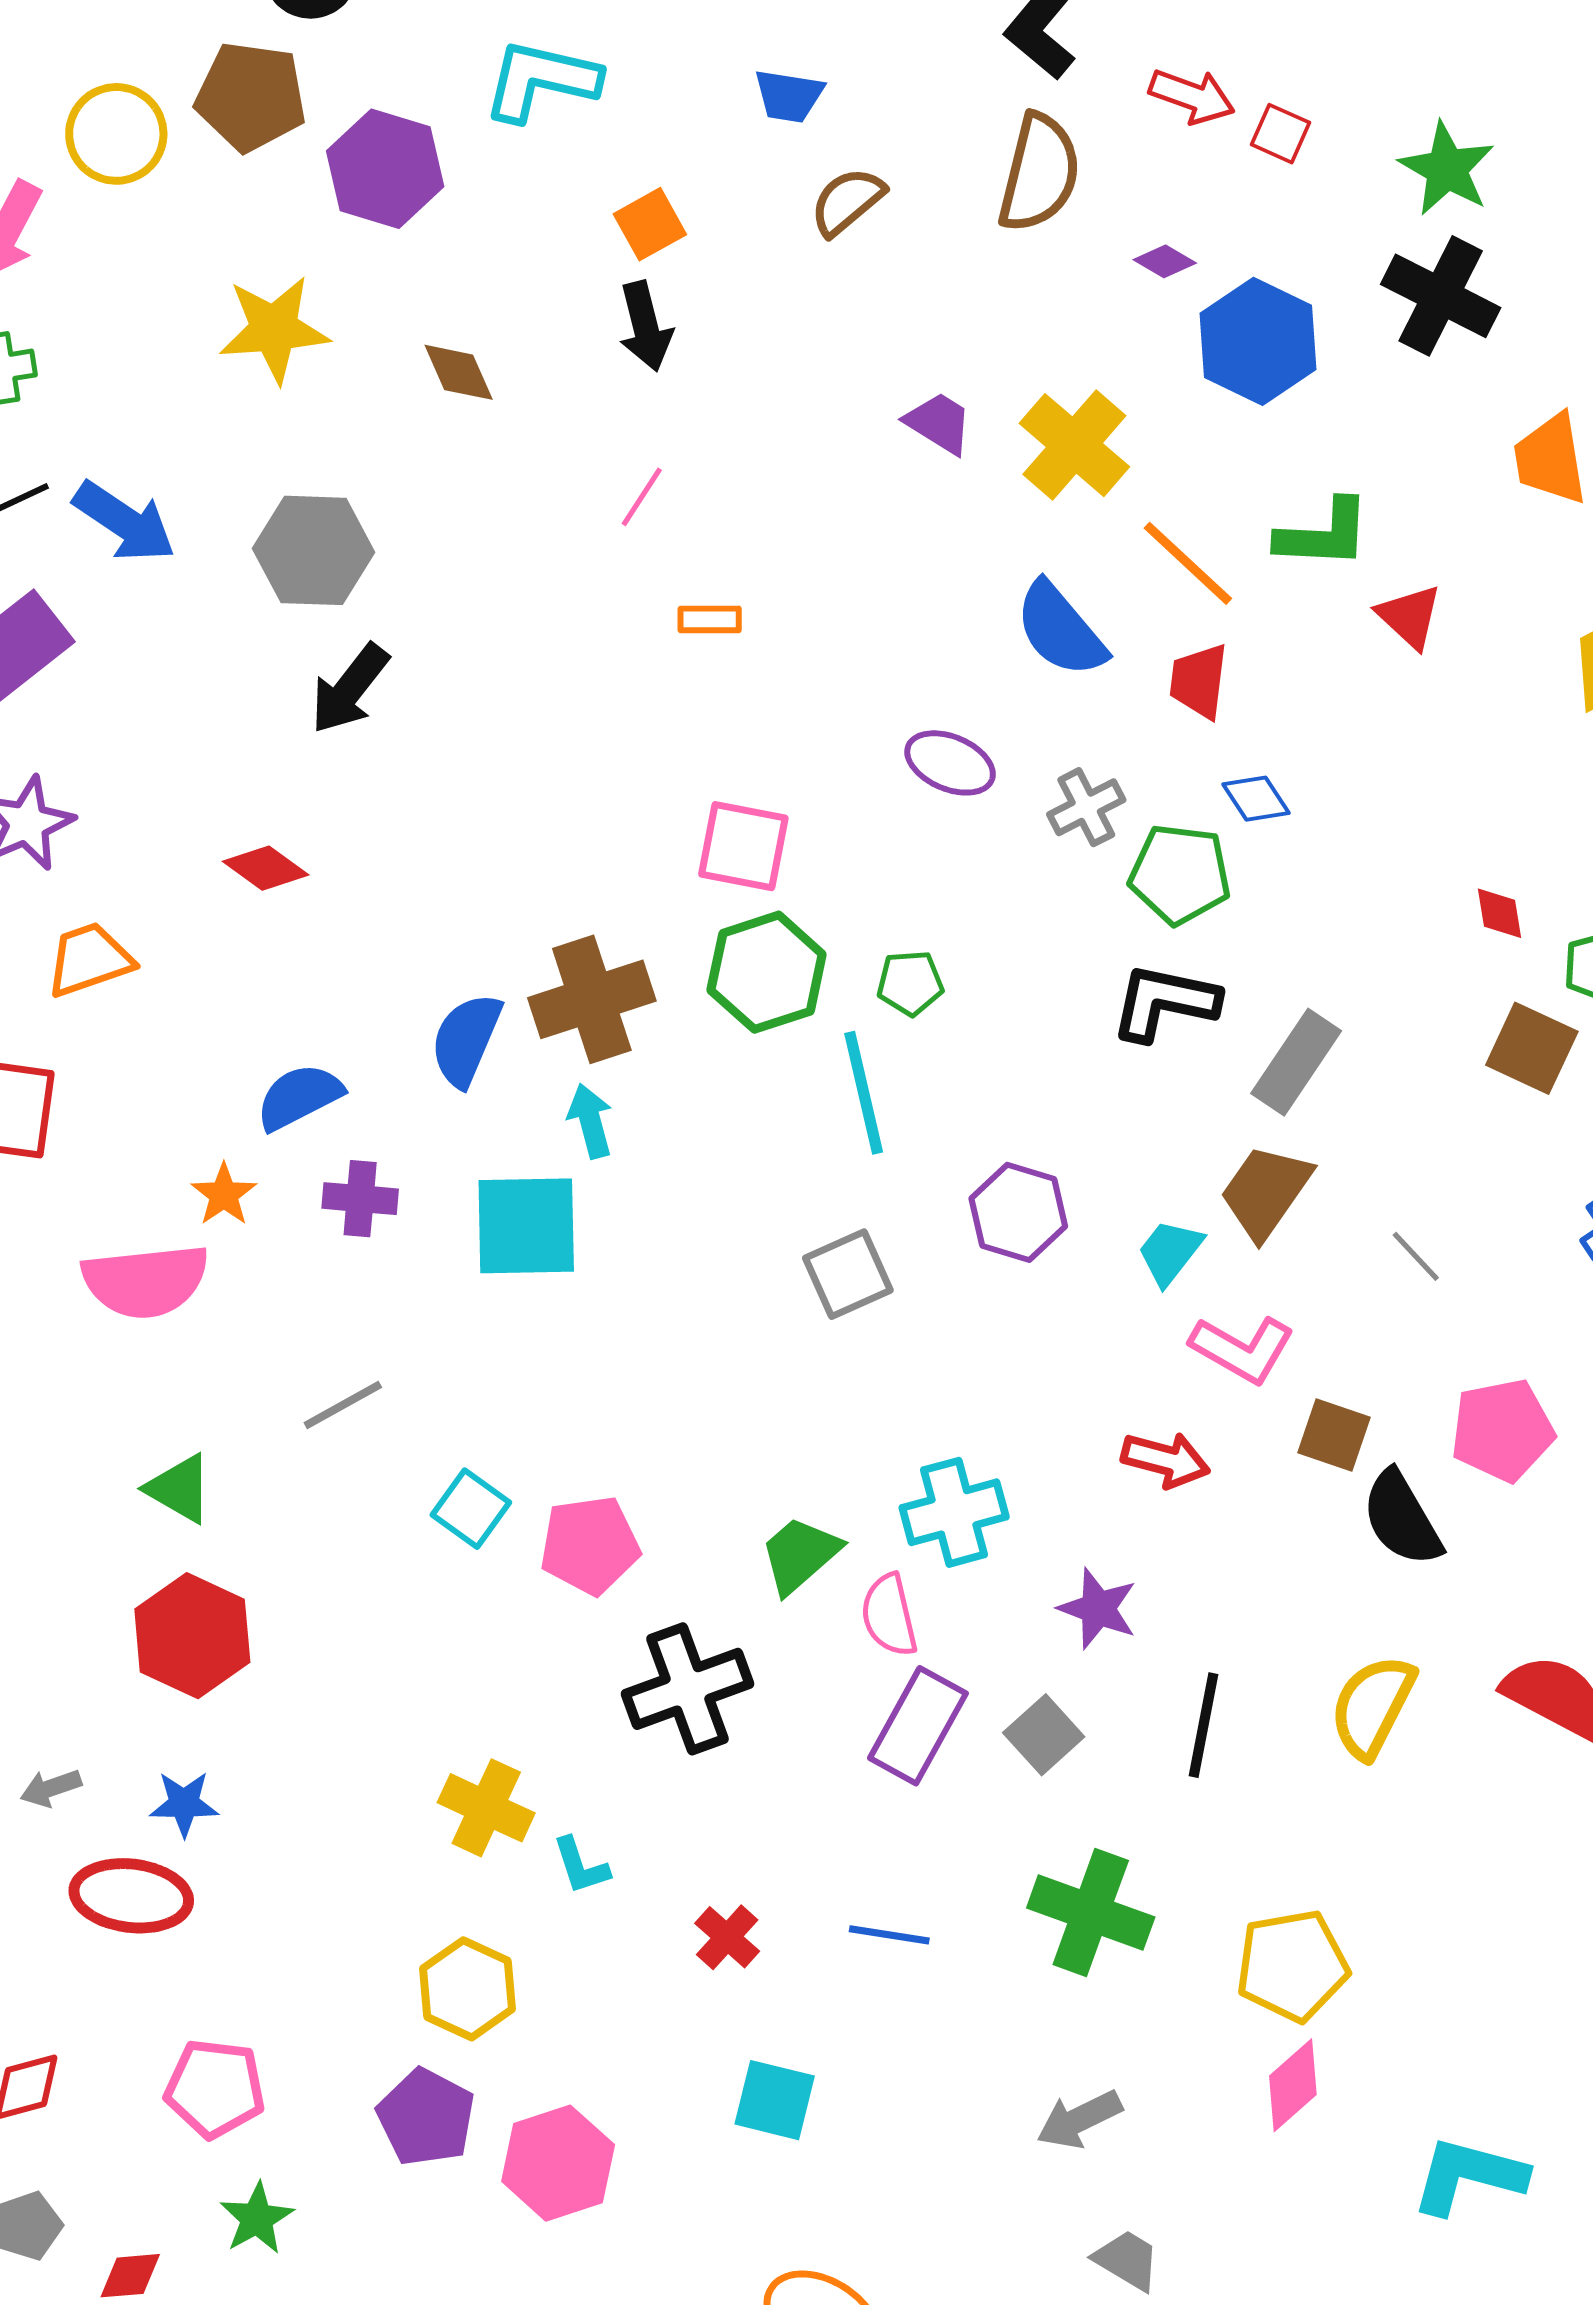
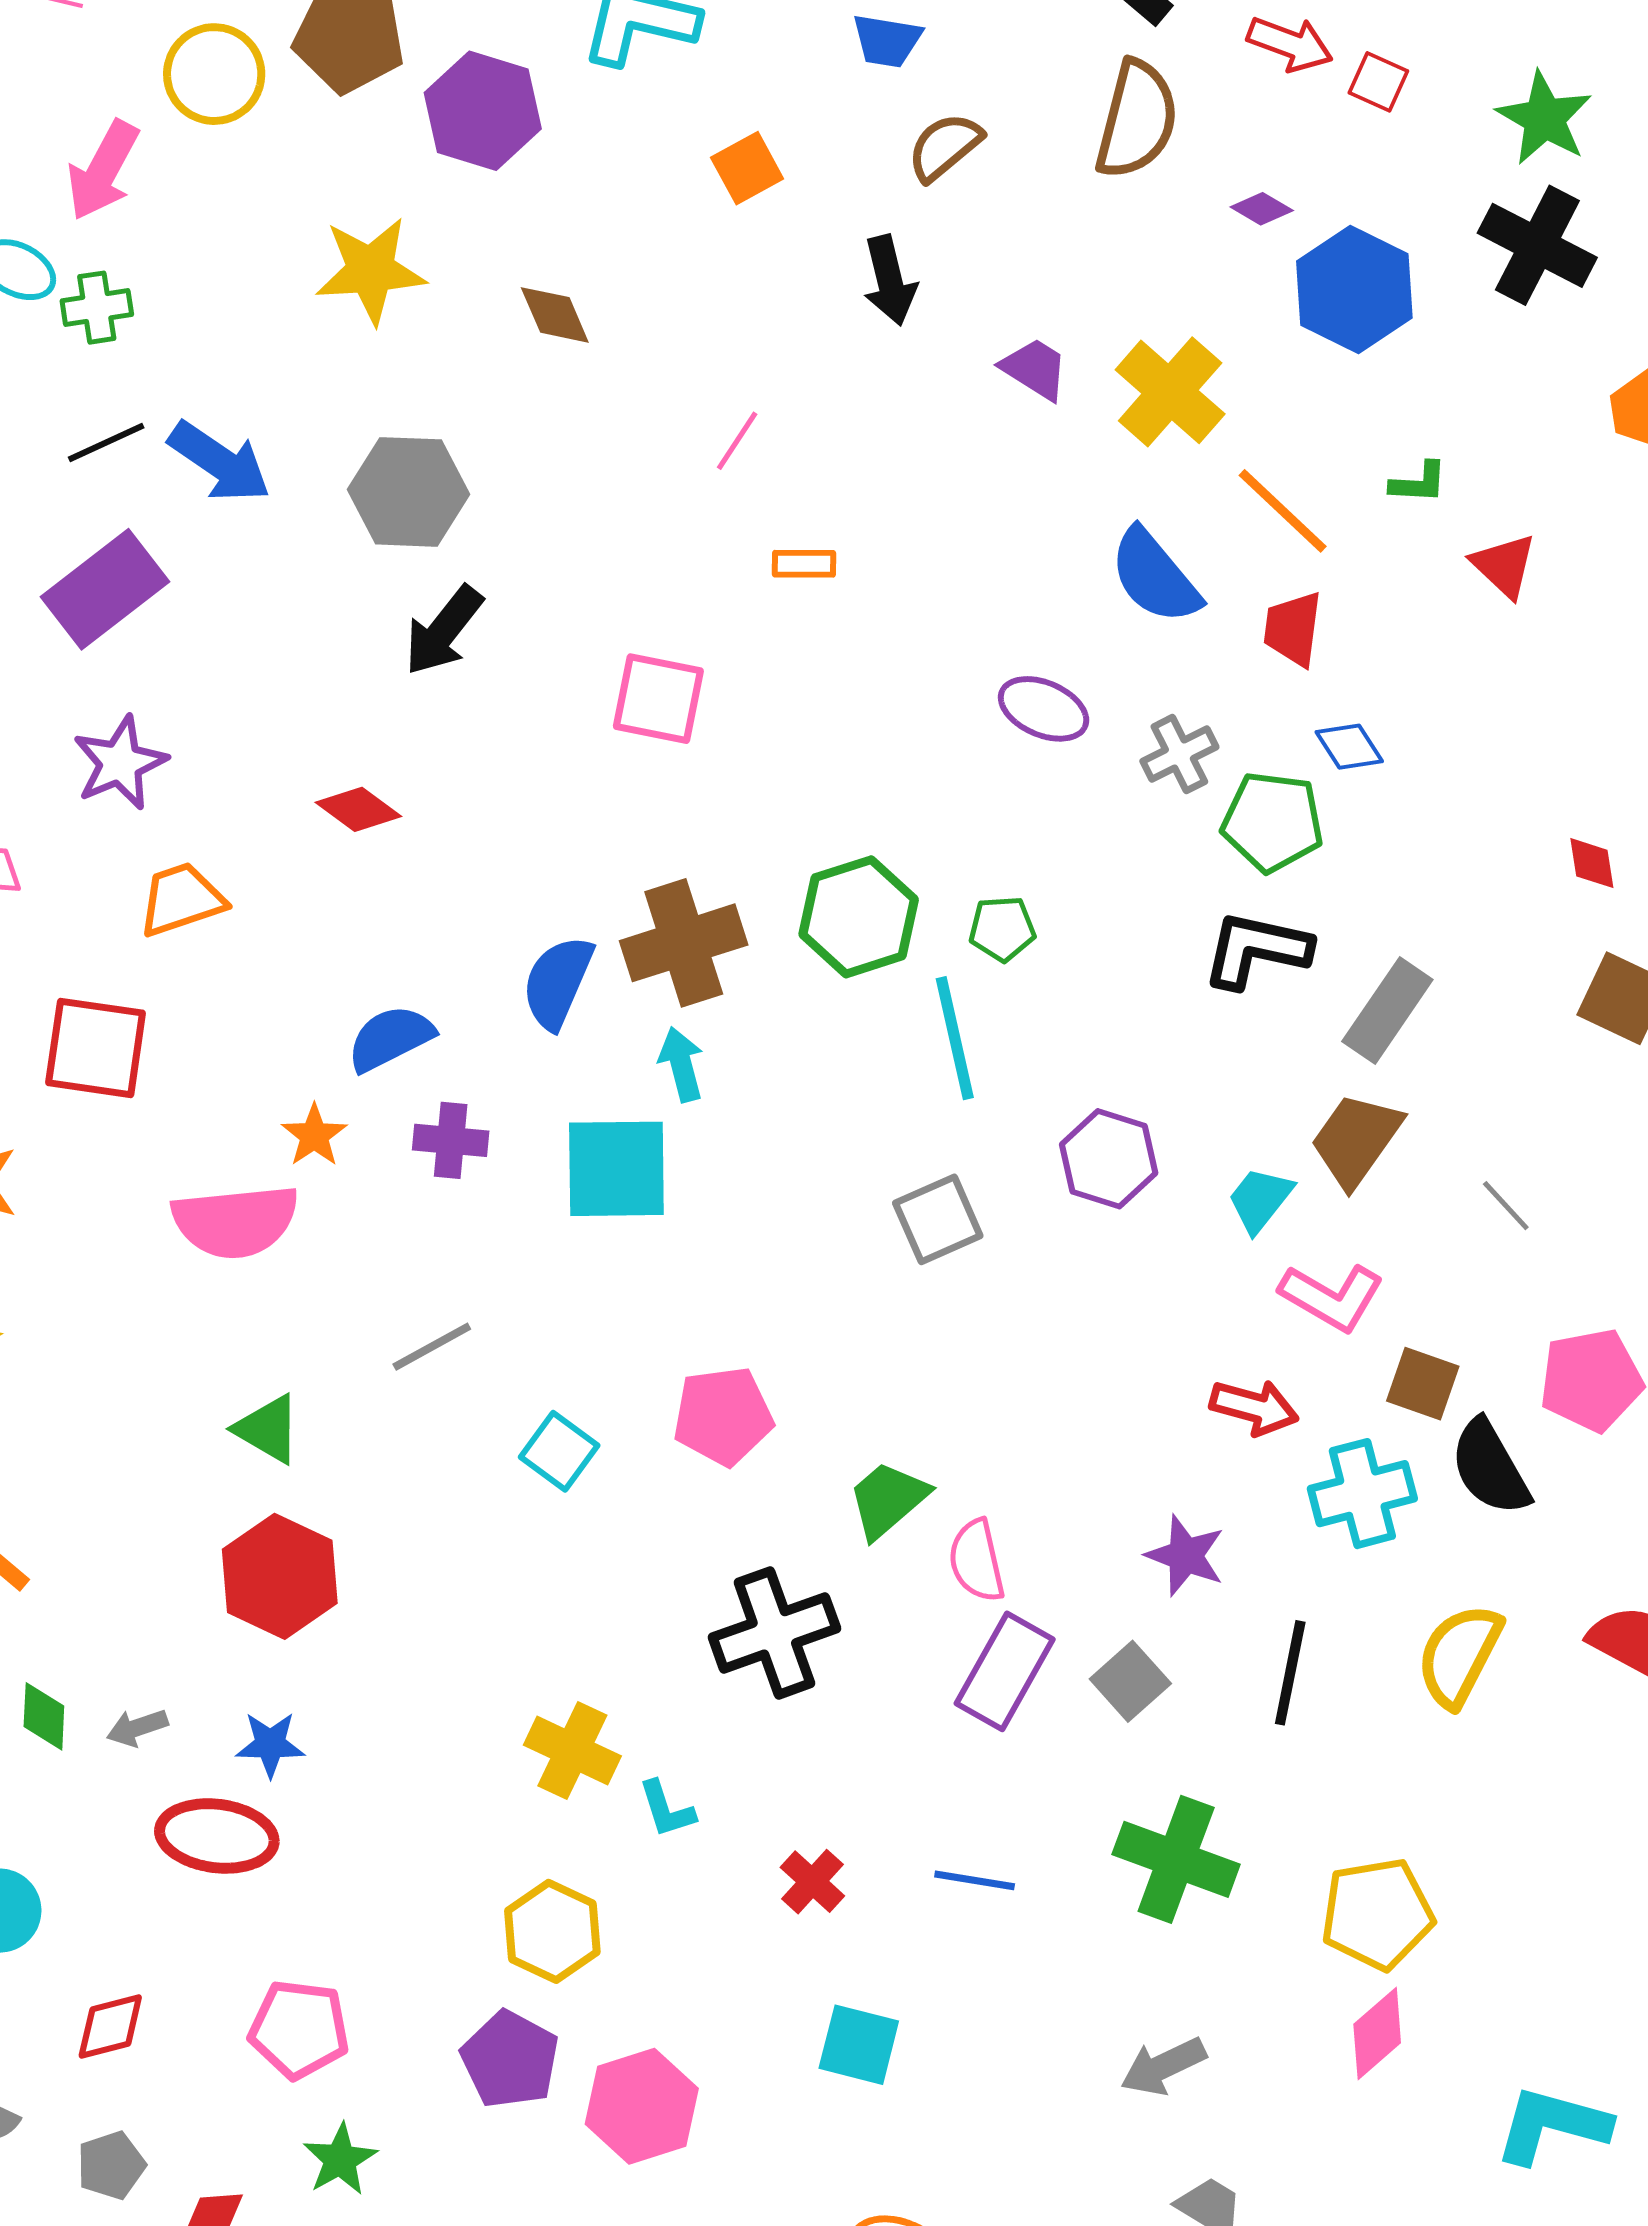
black arrow: (645, 326) -> (890, 280), moved
green L-shape: (1324, 534) -> (1419, 483), size x0.6
pink square: (743, 846) -> (658, 699), moved
cyan cross: (954, 1512) -> (1362, 1494), moved
pink pentagon: (590, 1545) -> (723, 1416), moved

